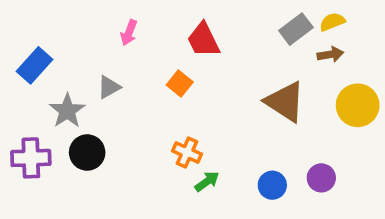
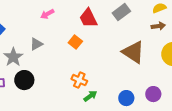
gray rectangle: (296, 29) -> (121, 12), moved
pink arrow: (129, 33) -> (47, 14), turned 40

